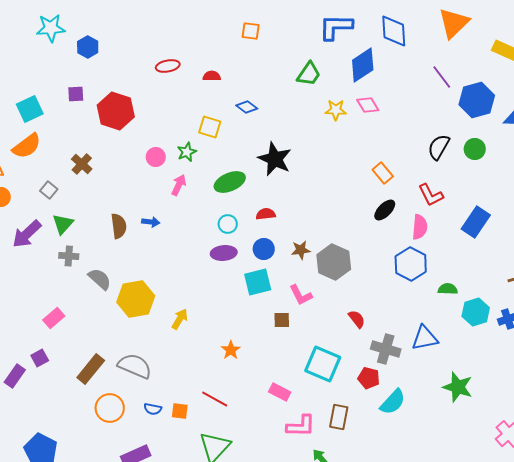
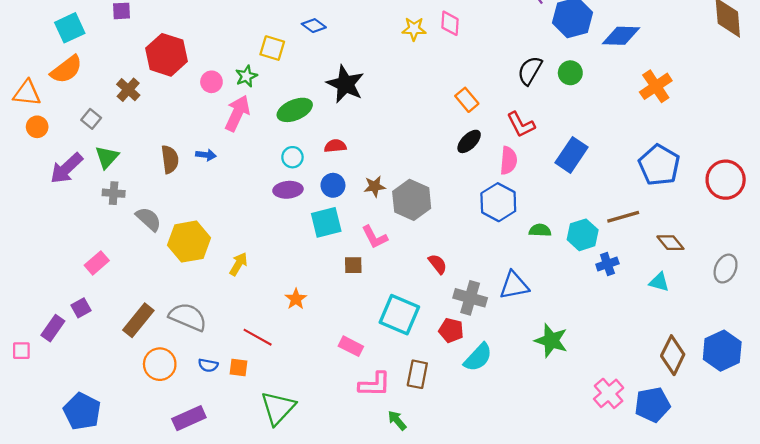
pink diamond: (368, 105) -> (450, 23), turned 35
red hexagon: (116, 111) -> (166, 55), moved
pink arrow: (179, 185) -> (237, 113), size x1.5
cyan hexagon: (476, 312) -> (583, 235), moved
red line: (215, 399) -> (258, 337), moved

